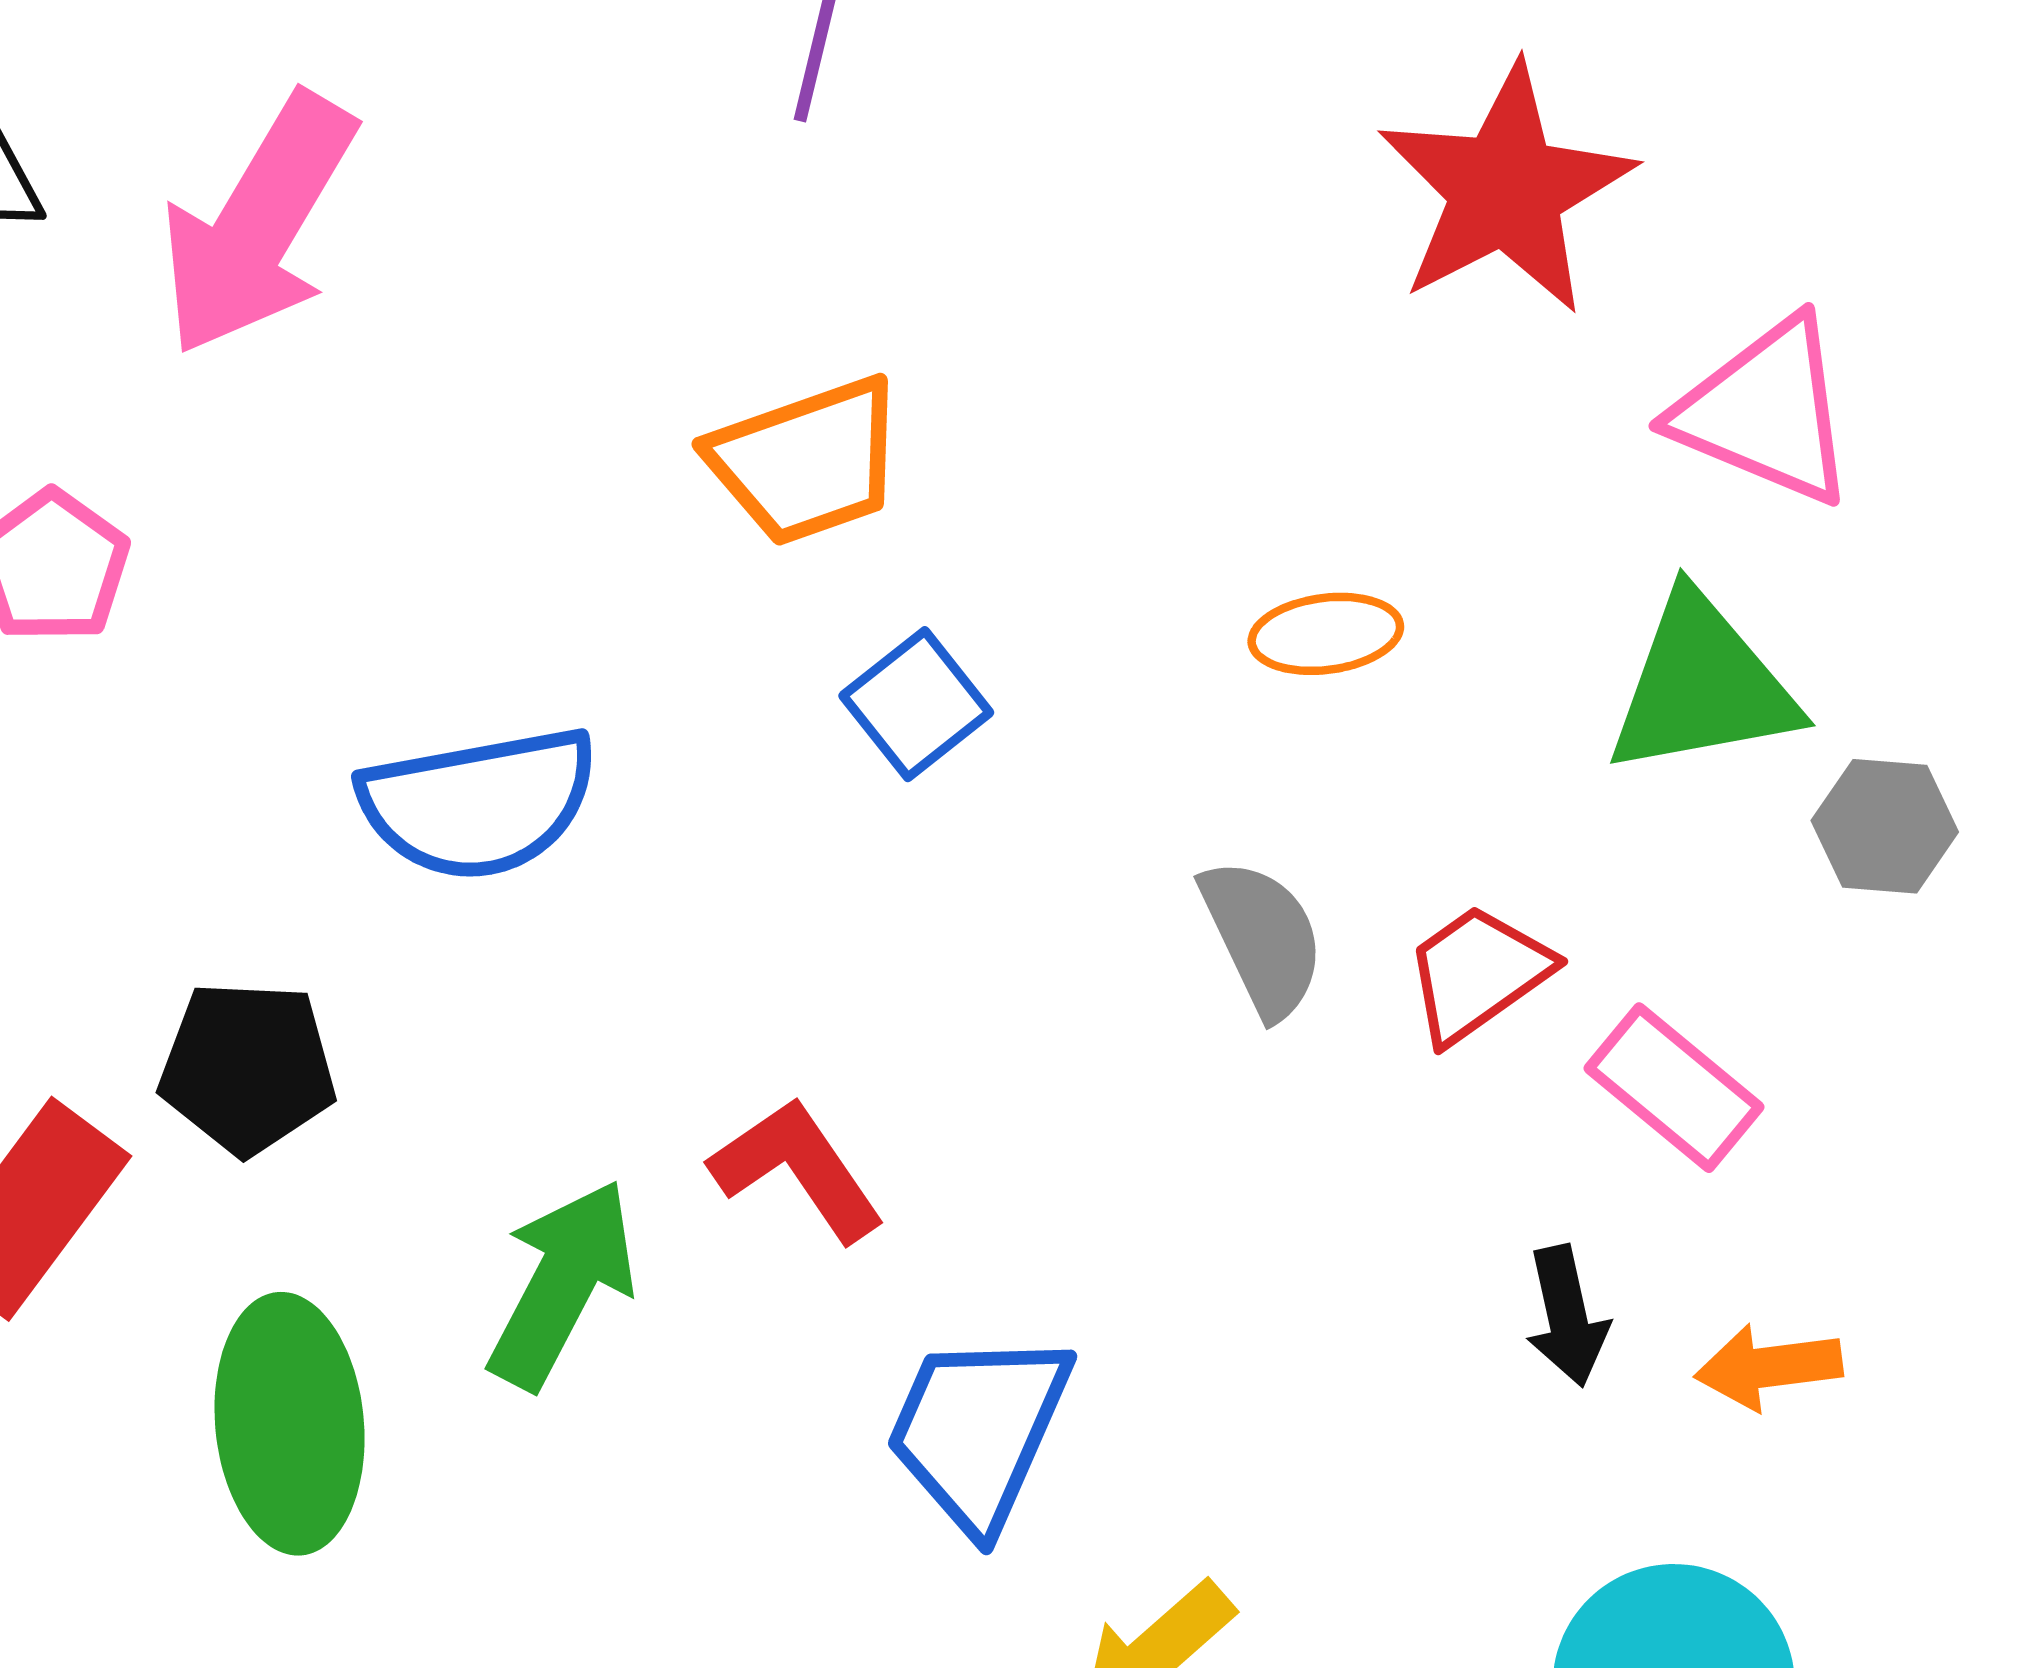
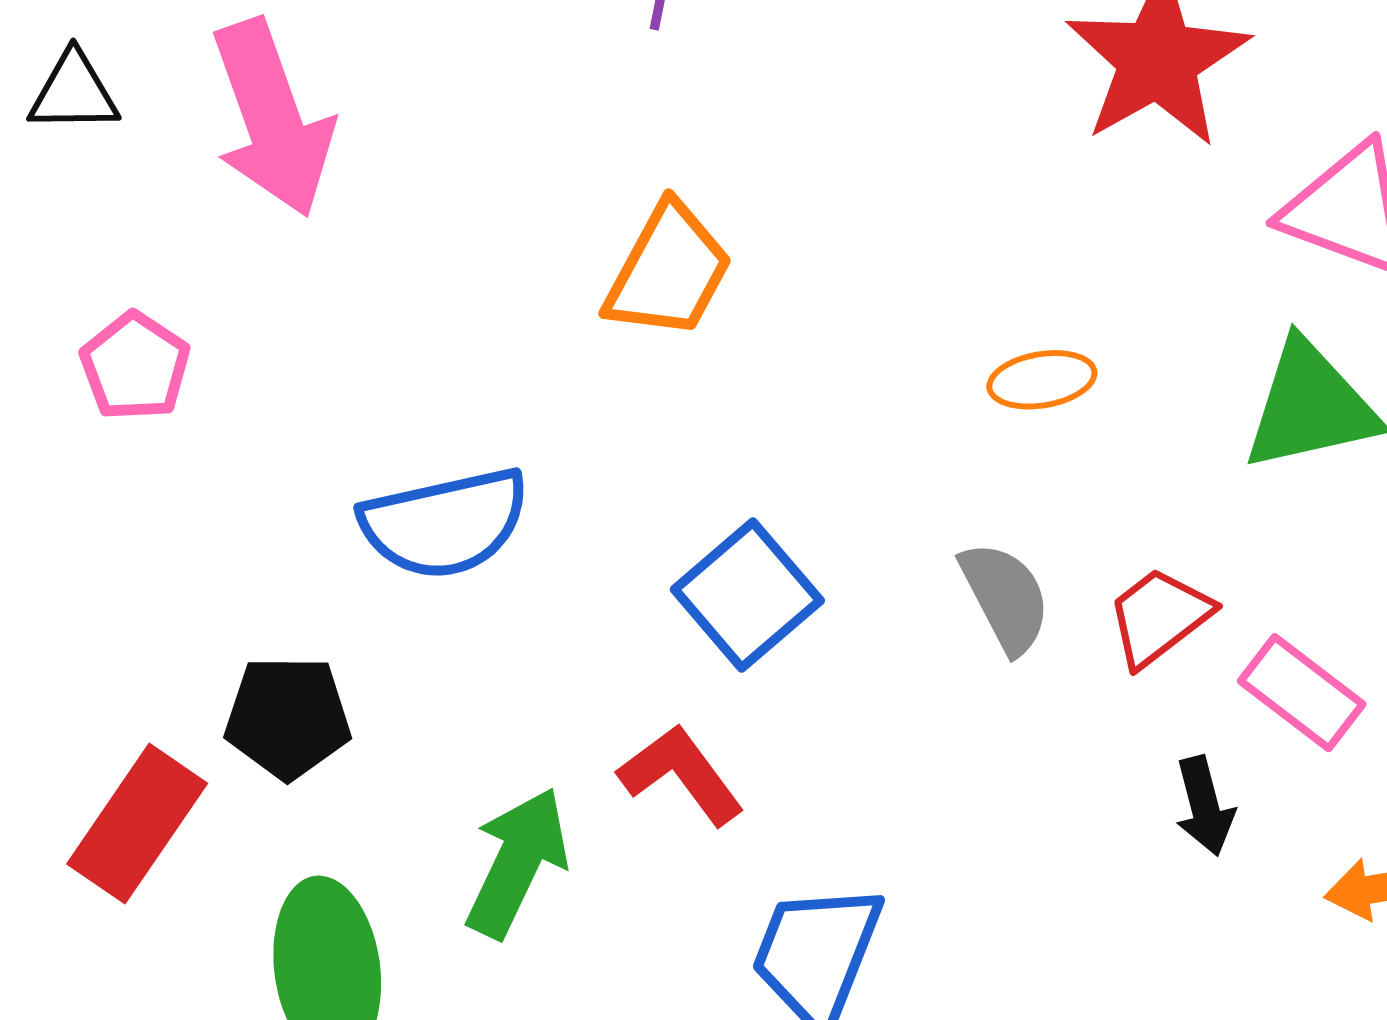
pink arrow: (258, 225) -> (272, 118), turned -48
orange trapezoid: (807, 461) -> (668, 271), turned -40
blue square: (916, 704) -> (747, 595), moved, size x1.4
black arrow: (1567, 1316) -> (1204, 806), moved

